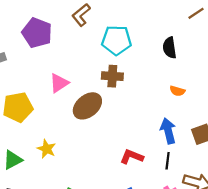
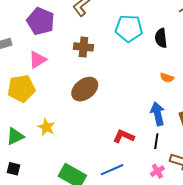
cyan pentagon: (117, 40) -> (129, 28), moved
brown cross: (112, 76) -> (83, 47), moved
pink triangle: (59, 83) -> (38, 60), moved

